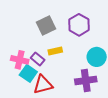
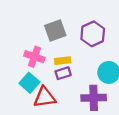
purple rectangle: (38, 59) -> (63, 73), moved, turned -64
pink cross: (20, 60) -> (34, 57), moved

